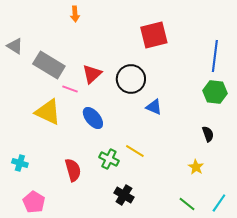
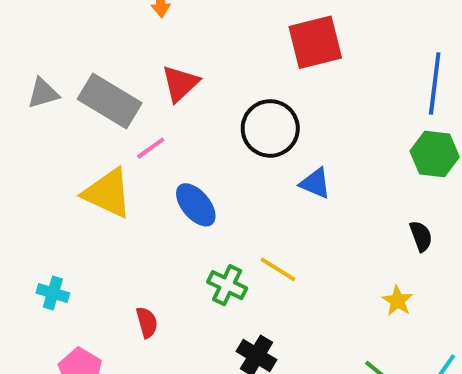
gray triangle: (15, 46) -> (43, 93), moved, turned -48
red triangle: (92, 74) -> (180, 83), moved
pink line: (70, 89) -> (151, 148), turned -56
red semicircle: (73, 170) -> (147, 322), moved, size x0.7

